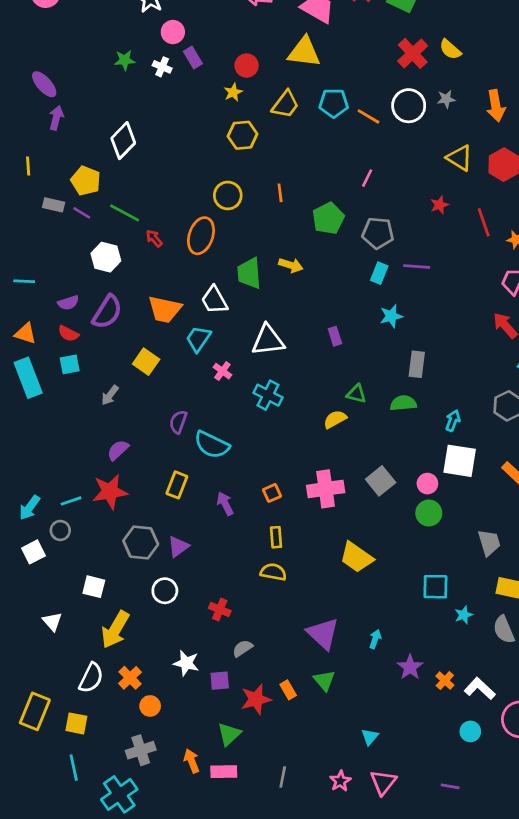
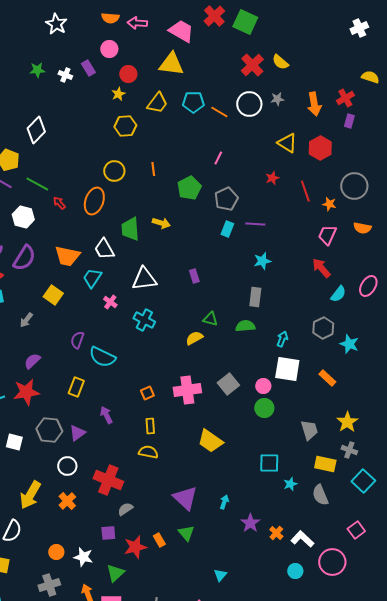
pink circle: (173, 32) -> (109, 49), moved
gray pentagon: (378, 233) -> (226, 199), turned -30
cyan star: (391, 316) -> (262, 261), moved
purple arrow: (225, 504) -> (106, 415), moved
white square: (94, 587) -> (14, 442), moved
red cross: (220, 610) -> (108, 480), size x1.8
white star: (186, 663) -> (83, 557), moved
orange cross: (130, 678) -> (67, 501), moved

